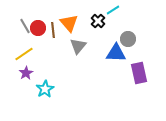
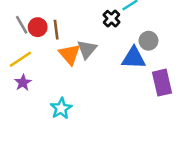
orange triangle: (69, 23) -> (70, 54), moved
cyan star: (45, 89) -> (61, 108), moved

